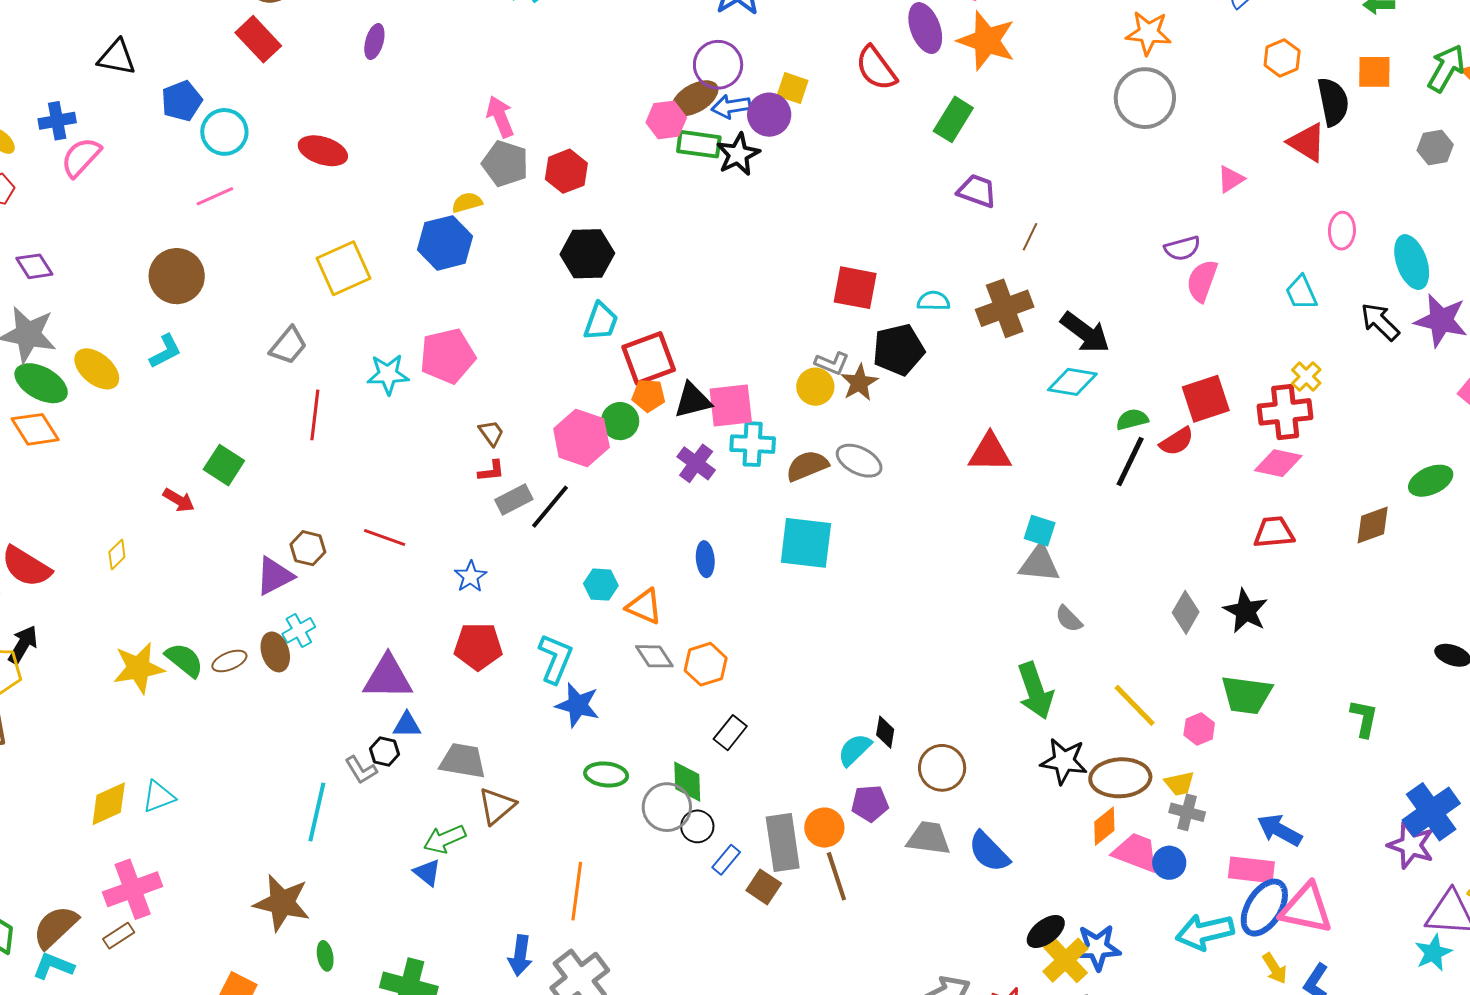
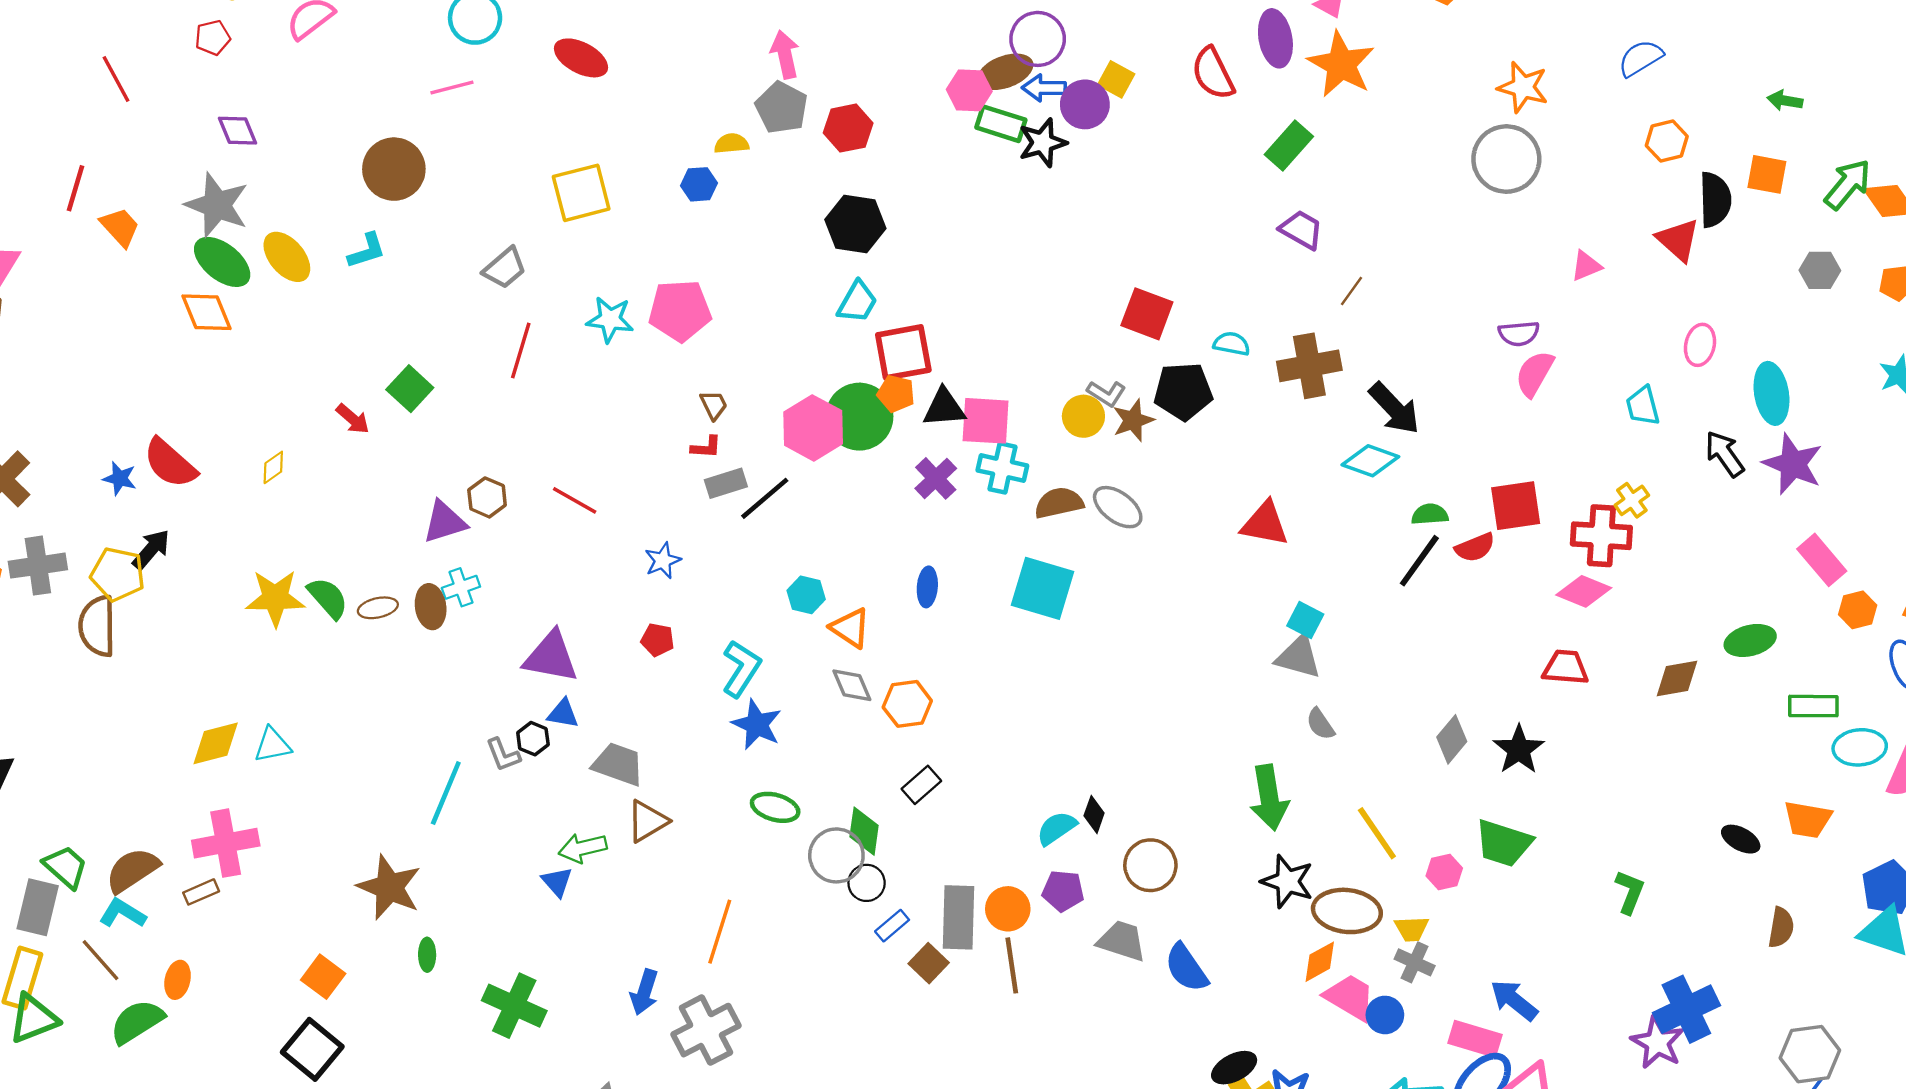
blue hexagon: (445, 243) -> (699, 184), size x0.6
green circle: (620, 421) -> (859, 417), size x1.6
red pentagon: (478, 646) -> (658, 640), size x0.6

